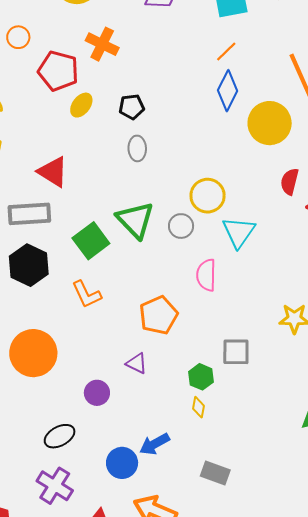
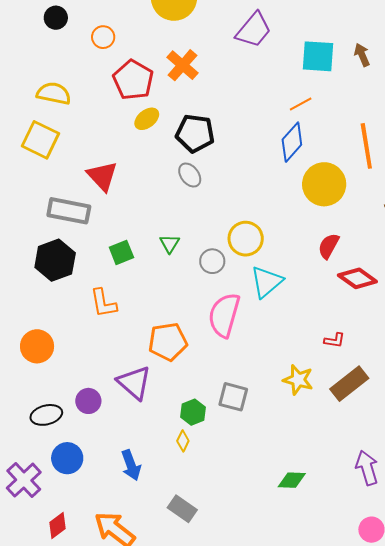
black pentagon: (132, 107) -> (195, 133), size x1.5
gray ellipse: (137, 148) -> (190, 175), turned -50
green triangle: (135, 220) -> (170, 244), size x0.5
green square: (91, 241) -> (121, 252), size x0.7
pink semicircle: (206, 275) -> (224, 315), size x1.4
orange circle: (33, 353) -> (37, 346), size x0.7
purple triangle: (137, 363) -> (134, 383), size x1.6
black ellipse: (60, 436) -> (46, 415), moved
blue arrow: (155, 444) -> (131, 465), turned -96
blue circle: (122, 463) -> (67, 458), moved

